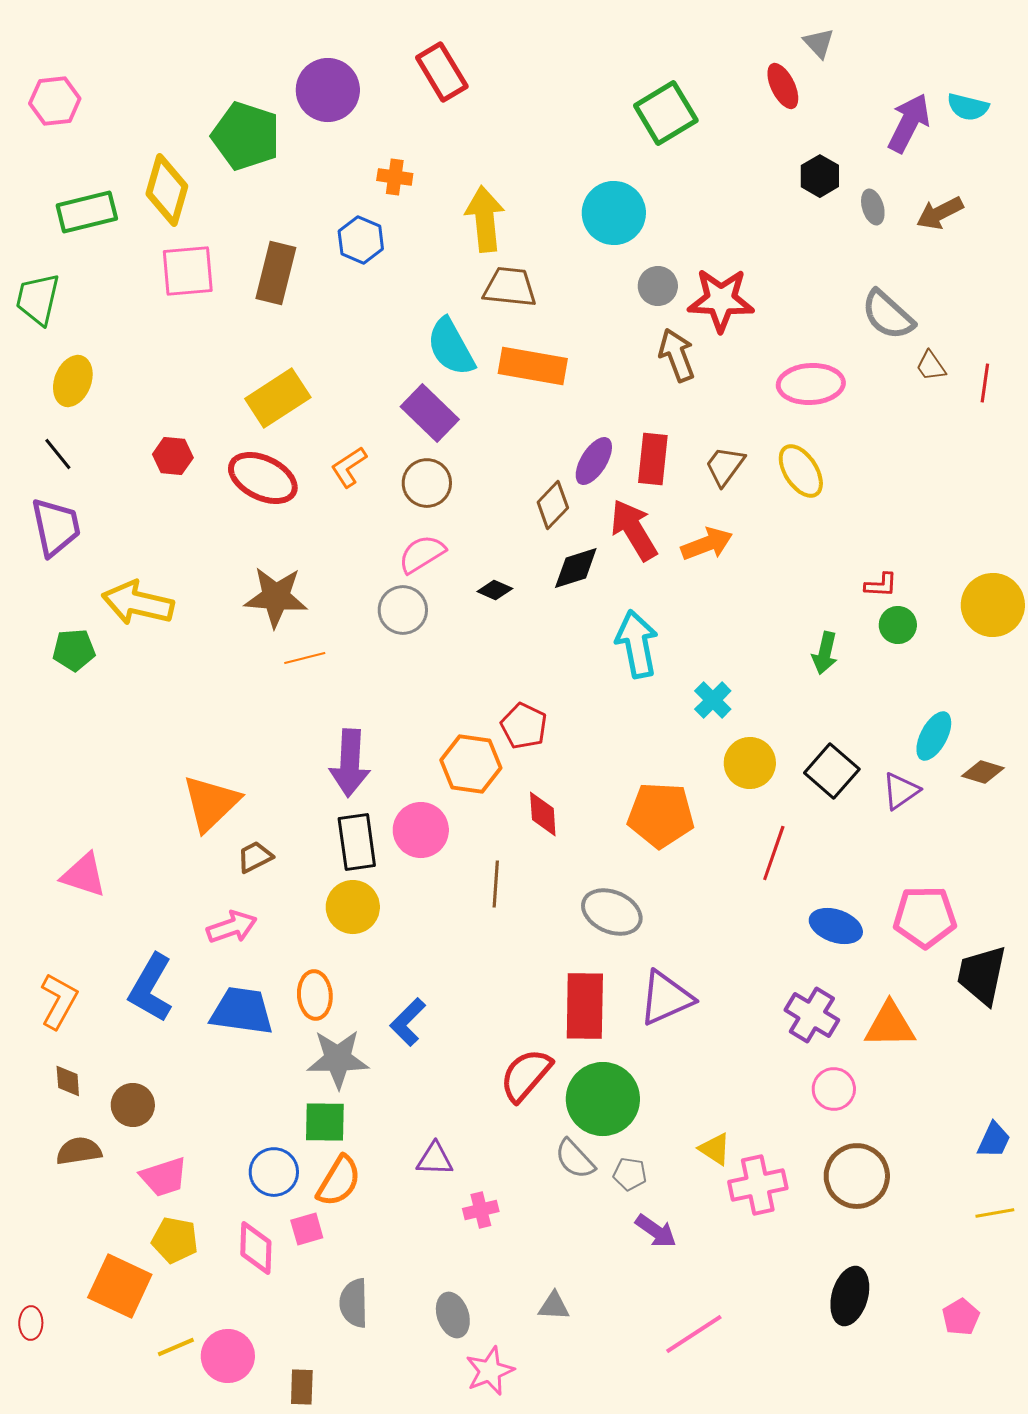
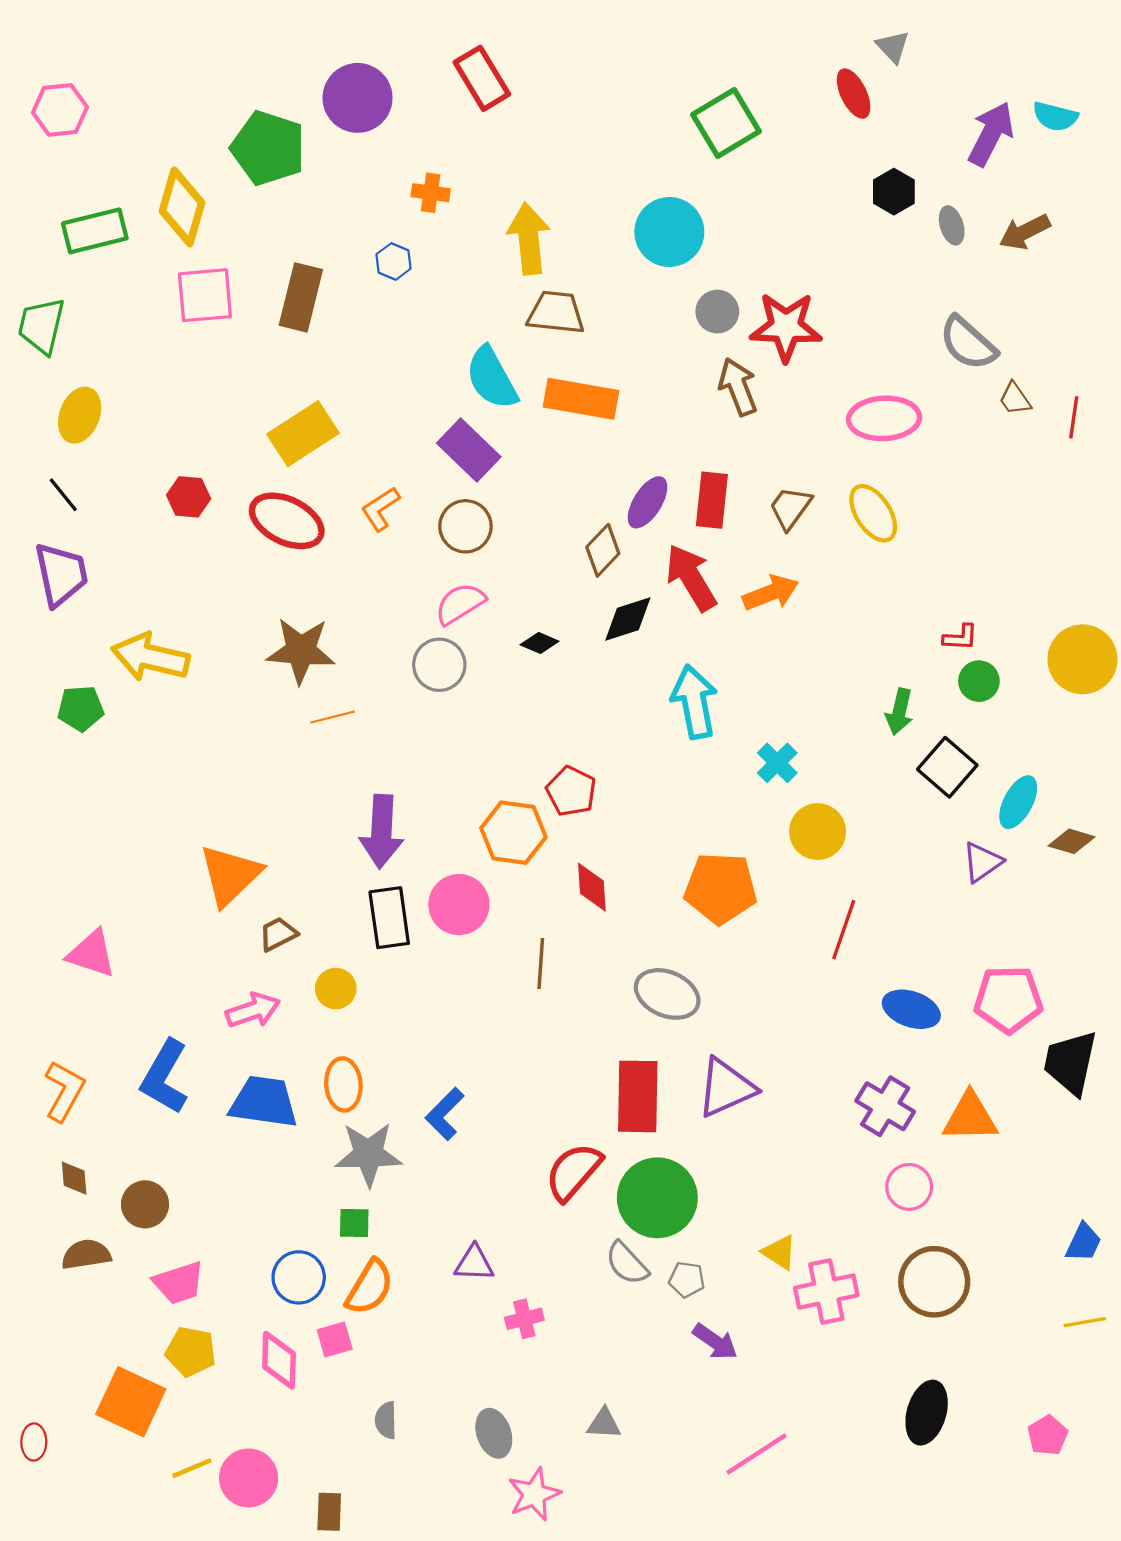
blue hexagon: (361, 240) -> (394, 261), size x0.7
black square: (832, 771) -> (947, 767), moved
yellow circle: (353, 907) -> (336, 989), moved, size x0.7
green square: (325, 1122) -> (354, 1223), size x0.7
gray semicircle: (354, 1303) -> (386, 1420), size x0.7

